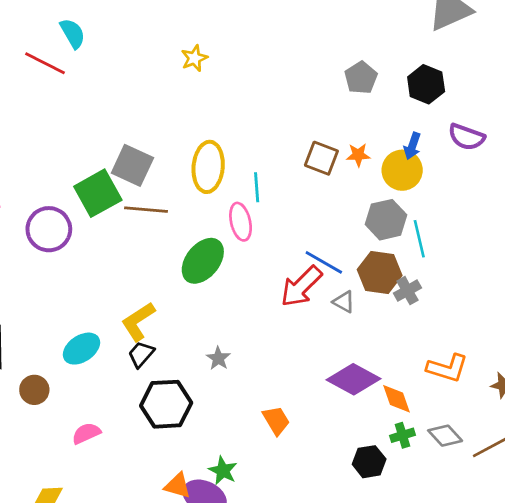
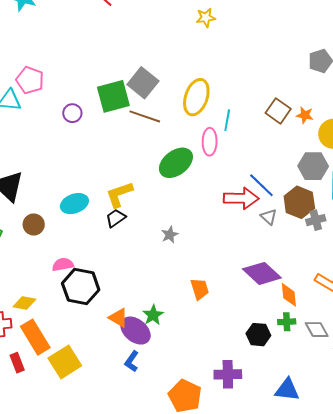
purple circle: (49, 229) -> (72, 113), size x0.6
red arrow: (301, 286) -> (241, 198), turned -148
black hexagon: (166, 404) -> (81, 287), moved

